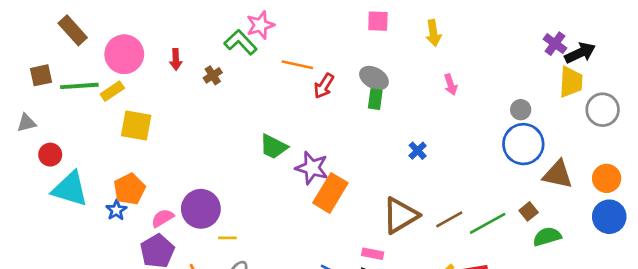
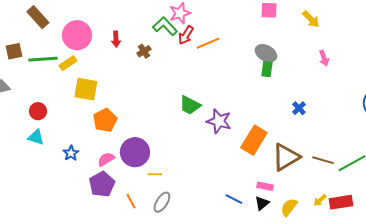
yellow arrow: (433, 33) -> (311, 19), turned -36
orange line: (297, 65) -> (208, 43), turned -35
red arrow: (324, 86) -> (186, 35), moved
red circle: (50, 155) -> (38, 111), moved
cyan triangle: (70, 189) -> (36, 137), size x0.6
orange pentagon: (130, 189) -> (105, 120), moved
orange rectangle: (330, 193) -> (254, 140), moved
brown line: (449, 219) -> (323, 160), turned 45

